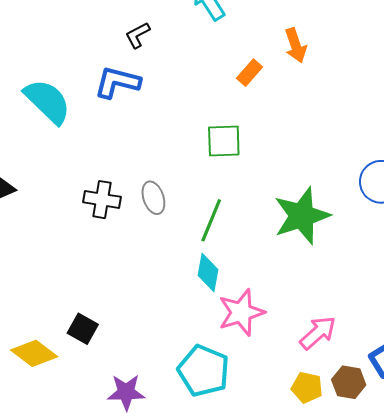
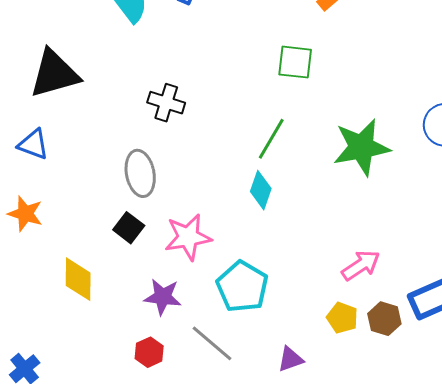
gray ellipse: (153, 198) -> (140, 173), moved, size x1.4
pink star: (241, 312) -> (188, 237), moved
yellow diamond: (34, 353) -> (78, 279), moved, turned 45

